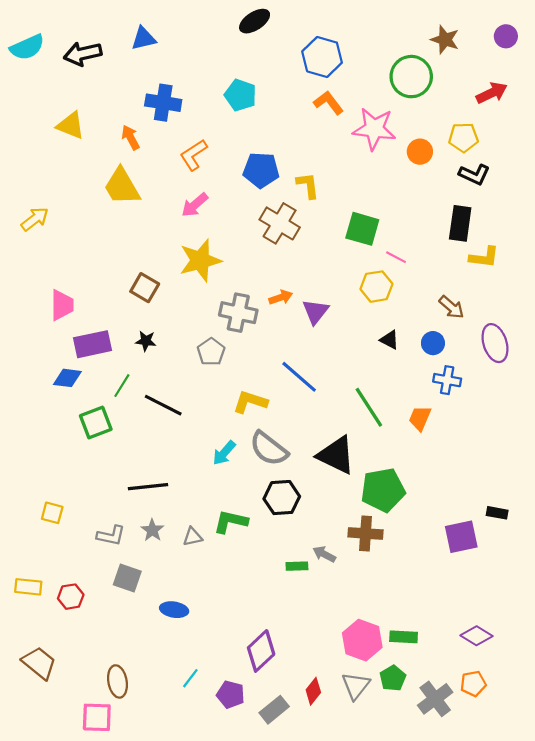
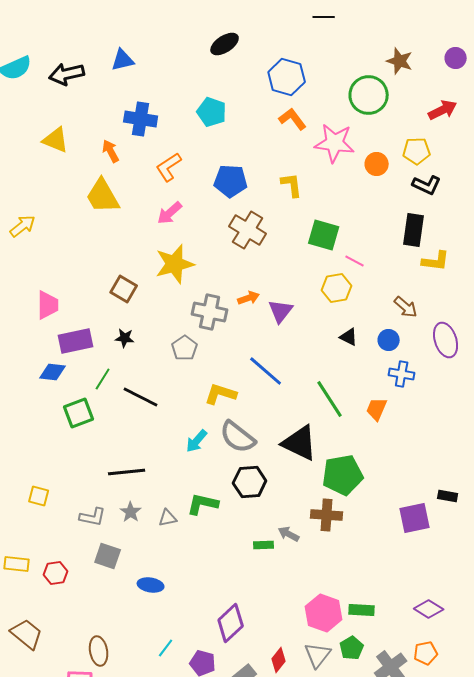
yellow L-shape: (308, 185) -> (292, 185), moved

